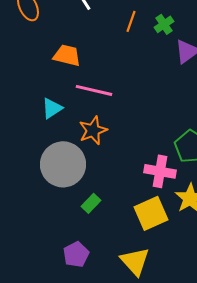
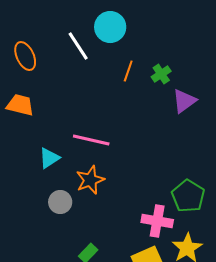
orange trapezoid: (67, 55) -> (20, 105), moved
gray circle: (63, 164) -> (60, 202), moved, size x0.5

